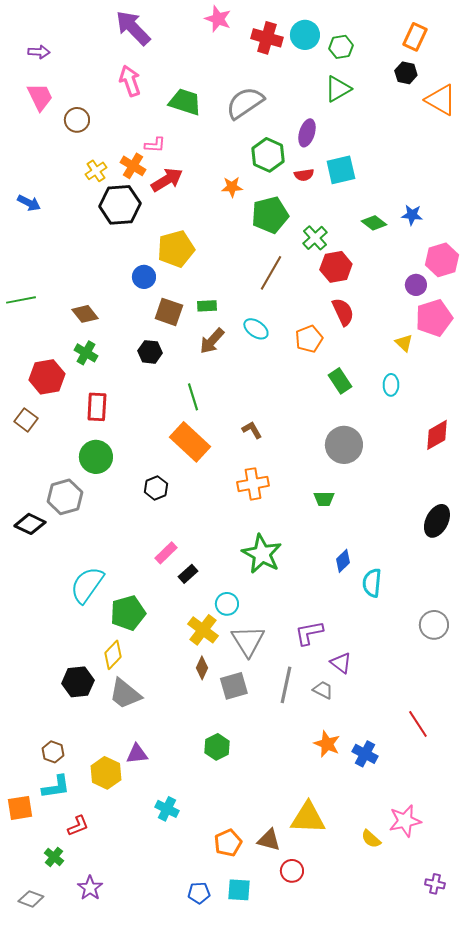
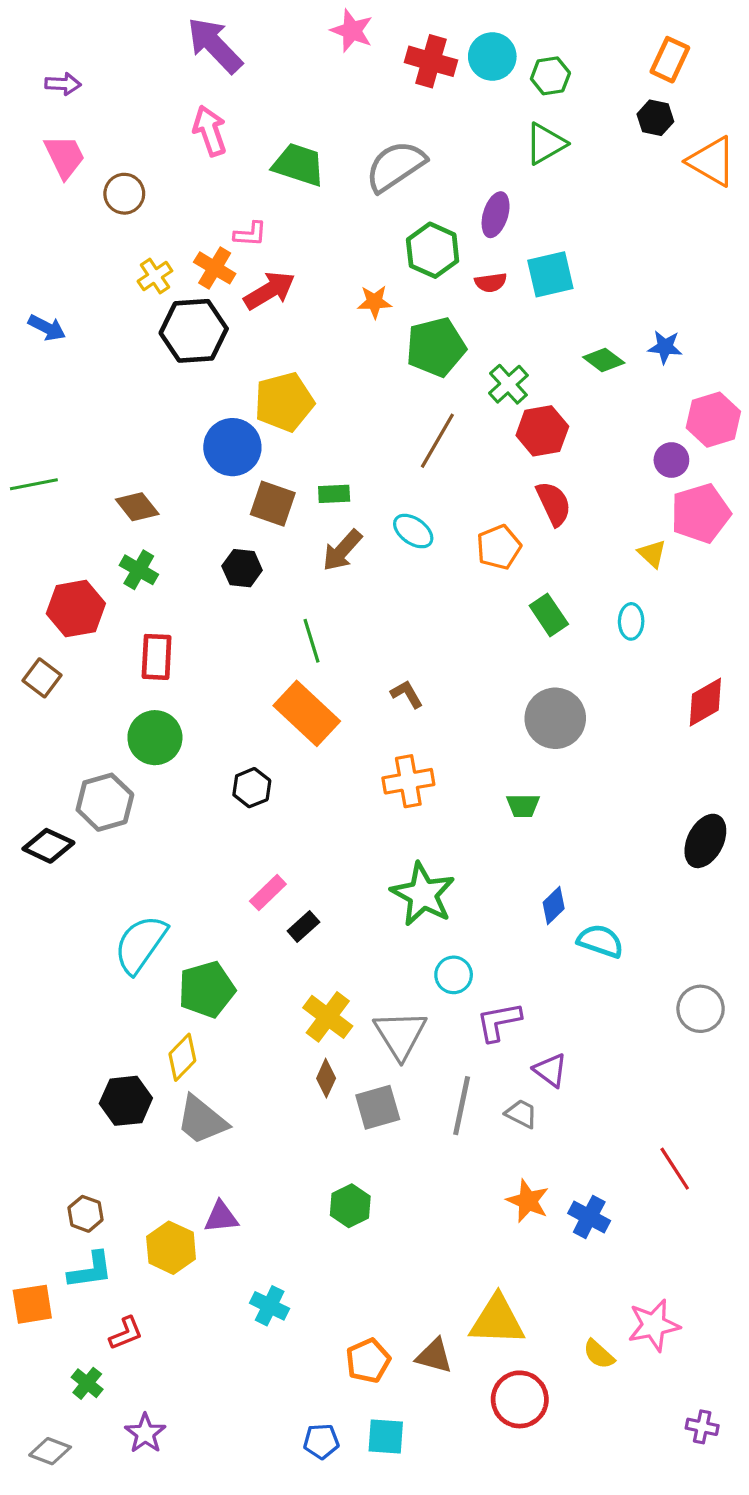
blue circle: (144, 277) -> (232, 447), size x1.5
cyan semicircle: (372, 583) -> (600, 941), turned 104
cyan circle: (227, 604) -> (454, 975), moved
red circle: (292, 871) -> (520, 1399), moved, size x1.5

